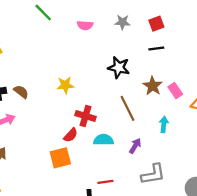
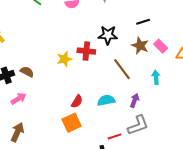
black line: (156, 48) -> (143, 22), moved
red cross: (86, 116) -> (86, 51), moved
gray L-shape: (153, 174) -> (138, 125), moved

